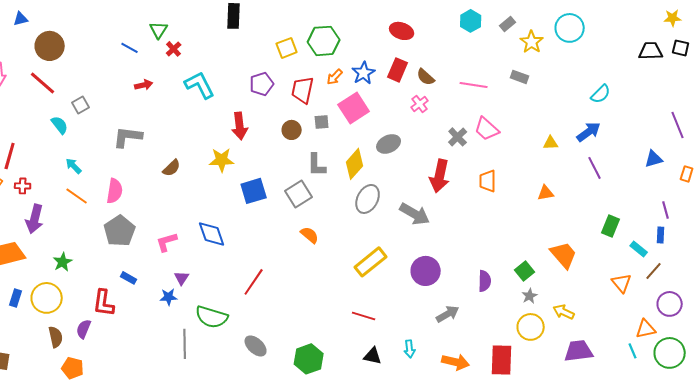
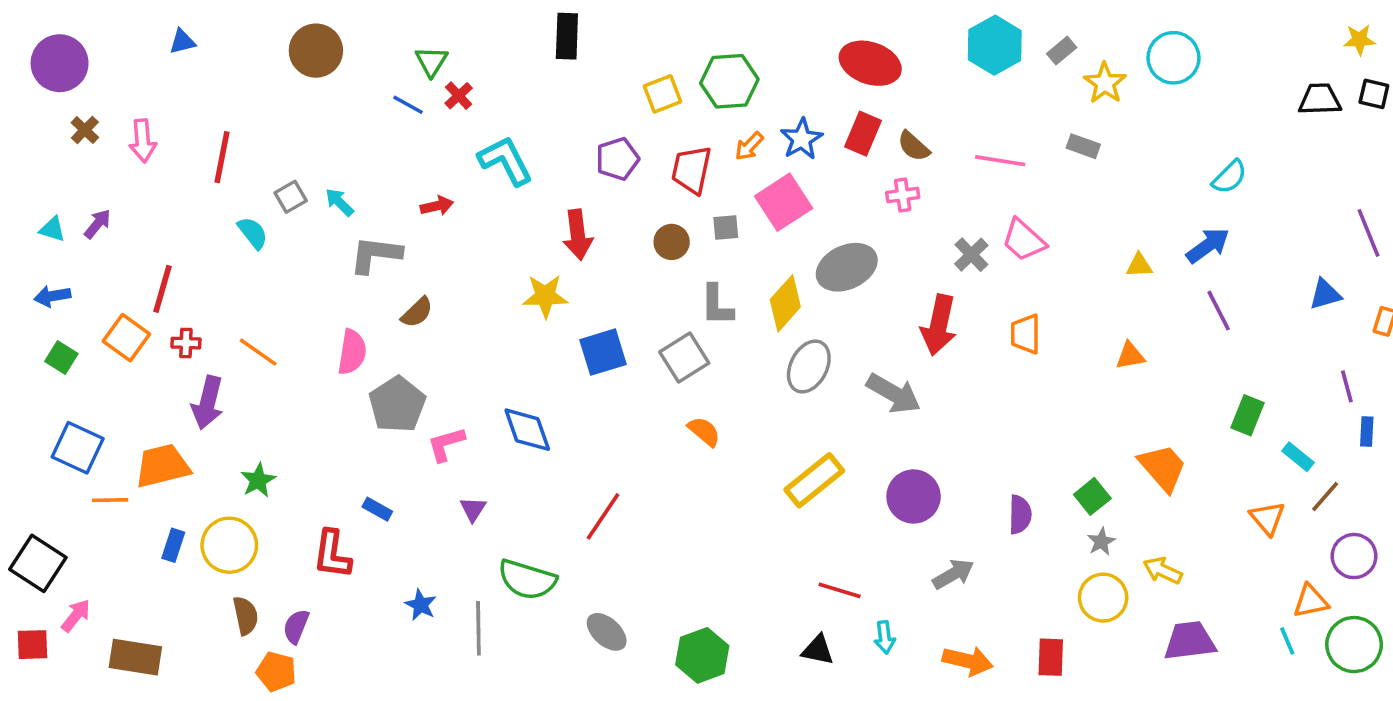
cyan hexagon: (471, 21) -> (995, 45), size x1.4
red ellipse: (402, 31) -> (870, 63), size x1.4
brown circle: (50, 46) -> (316, 51), moved
blue line: (130, 48) -> (408, 105), moved
red line: (43, 83) -> (222, 157), turned 60
red arrow: (144, 85) -> (437, 206), moved
pink cross: (420, 104) -> (903, 195), turned 30
gray ellipse: (389, 144) -> (847, 267), size x1.4
cyan arrow: (74, 166) -> (339, 202), moved
brown semicircle: (172, 168) -> (417, 312), moved
orange line: (77, 196) -> (258, 352), moved
gray pentagon: (120, 231) -> (397, 404), moved
blue rectangle: (661, 235) -> (1367, 431), moved
blue star: (169, 297) -> (421, 605), moved, turned 30
red line: (364, 316) -> (840, 590), moved
purple semicircle: (84, 329) -> (296, 626), moved
red rectangle: (502, 360) -> (1051, 657), size x0.7

